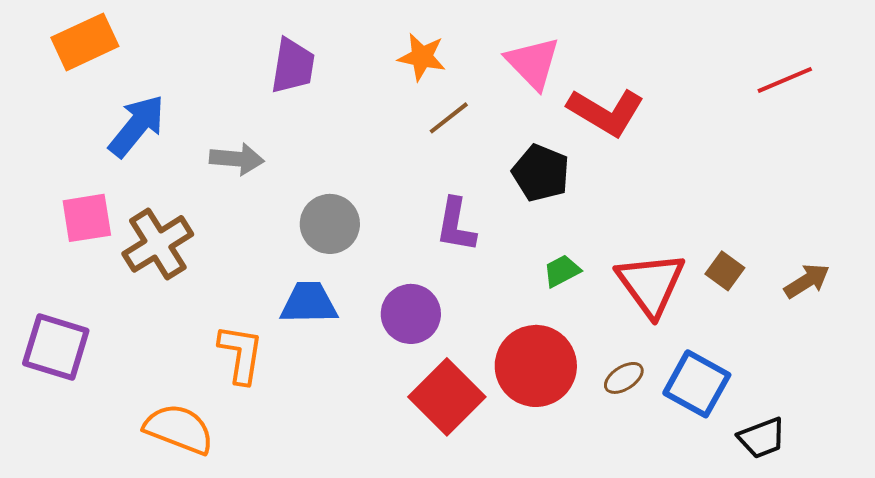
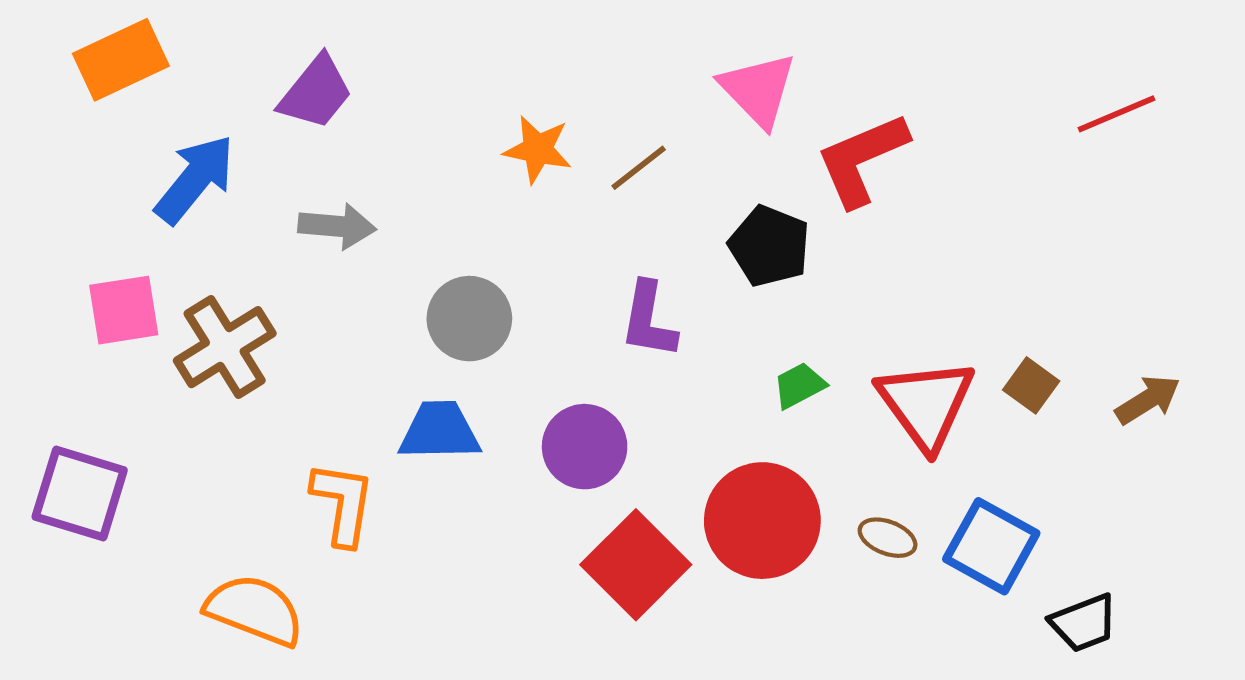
orange star: (422, 57) -> (538, 149), moved
purple trapezoid: (293, 66) -> (316, 92), moved, turned 30
red L-shape: (606, 112) -> (862, 159), turned 126
brown ellipse: (624, 378) -> (888, 538), turned 54

